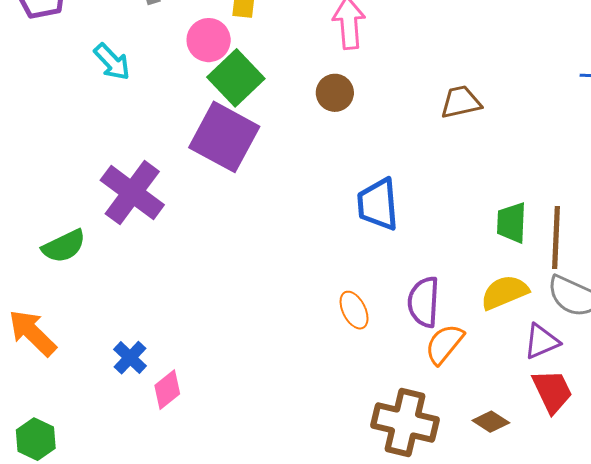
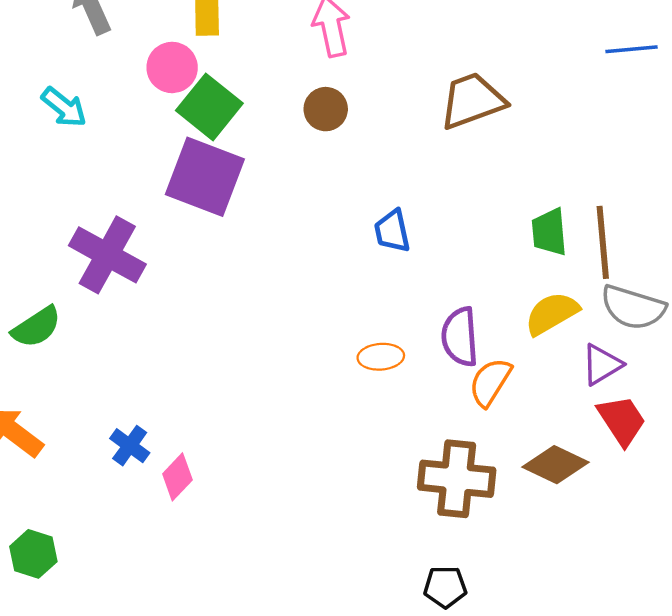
brown trapezoid: (461, 102) -> (472, 101), size x1.4
blue trapezoid: (378, 204) -> (392, 231), size x0.7
orange ellipse: (354, 310) -> (381, 357), turned -60
brown diamond: (491, 422) -> (555, 465), size x1.5

